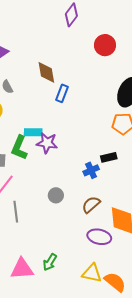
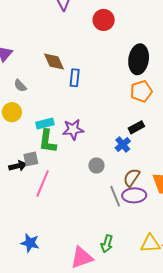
cyan rectangle: (33, 132) -> (45, 124), moved
gray circle: (56, 195) -> (96, 165), moved
gray line: (16, 212) -> (115, 196), moved
purple ellipse: (99, 237) -> (134, 195), moved

